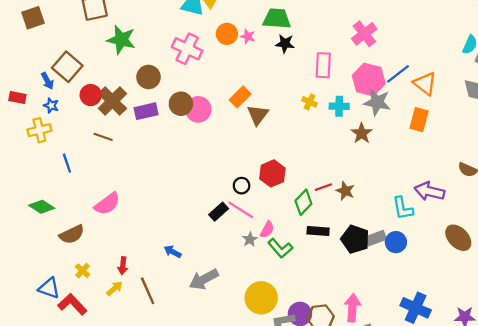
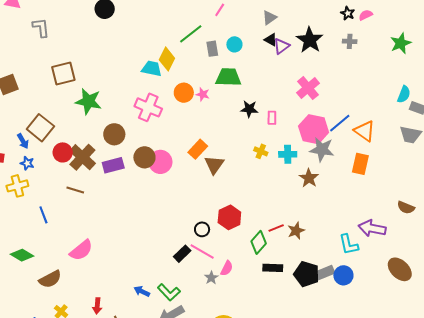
black star: (285, 44) -> (249, 109), moved
pink rectangle: (323, 65) -> (272, 118), size x0.6
brown star: (345, 191) -> (296, 231), turned 30
green L-shape: (280, 248) -> (169, 292), moved

